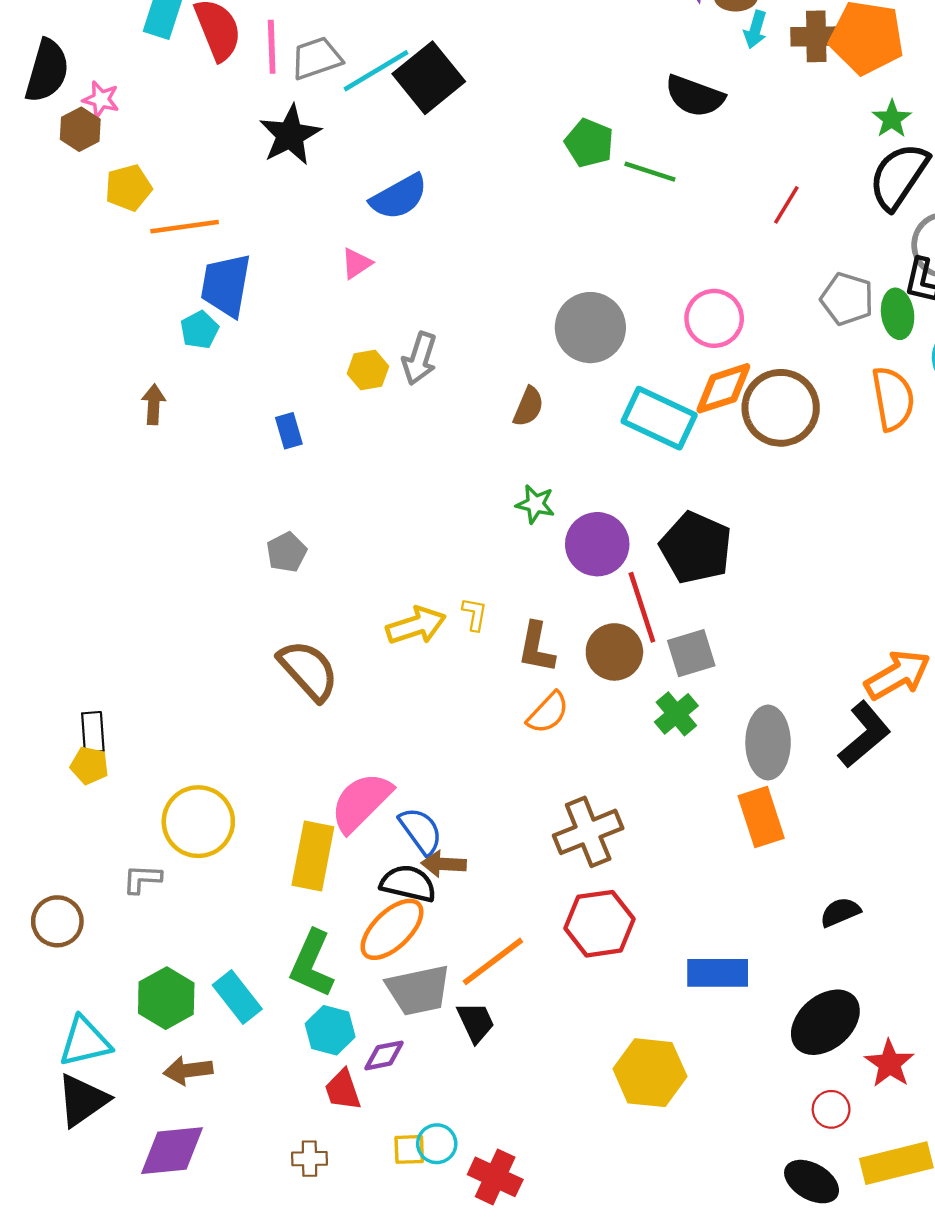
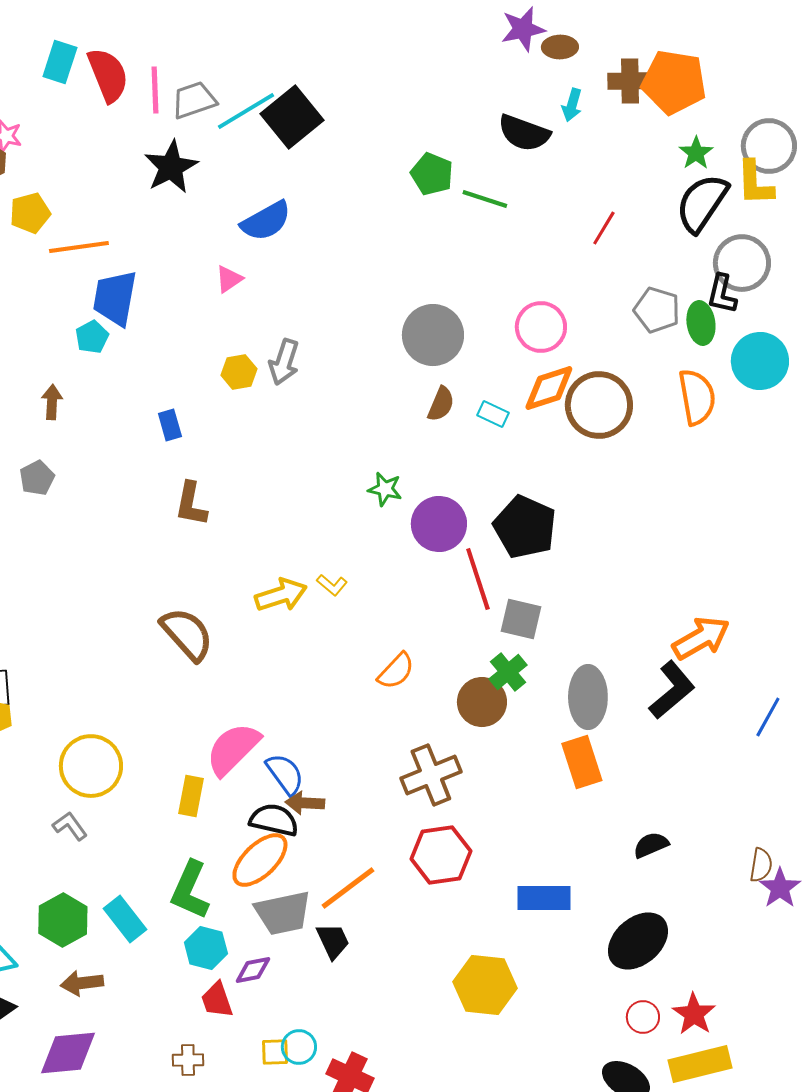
cyan arrow: (755, 30) -> (572, 105), moved
brown semicircle: (528, 407) -> (441, 404), moved
cyan rectangle: (659, 418) -> (493, 414), size x0.5
gray pentagon: (287, 552) -> (37, 478), moved
yellow L-shape: (475, 614) -> (332, 585), turned 120
brown L-shape: (536, 647) -> (191, 504), moved
brown circle: (614, 652) -> (482, 702), moved
gray square: (691, 653) -> (521, 619), turned 30
yellow rectangle: (313, 856) -> (191, 796), size x0.7
gray L-shape: (142, 879) -> (70, 826), moved, turned 51
red star: (890, 1063) -> (694, 1014), moved

